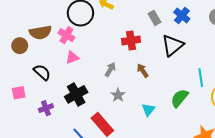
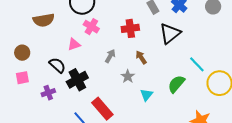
pink cross: (66, 35) -> (91, 27), moved
brown circle: (20, 46) -> (22, 53), moved
black semicircle: (42, 72) -> (57, 65), moved
cyan line: (201, 78) -> (197, 64), turned -36
gray star: (118, 95) -> (128, 76), moved

